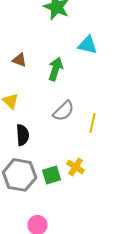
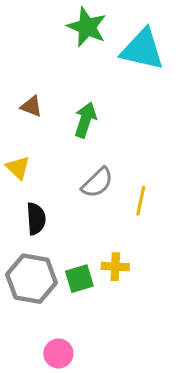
cyan triangle: (88, 45) -> (142, 49), moved, size x1.5
yellow cross: (76, 167) -> (115, 267), turned -30

